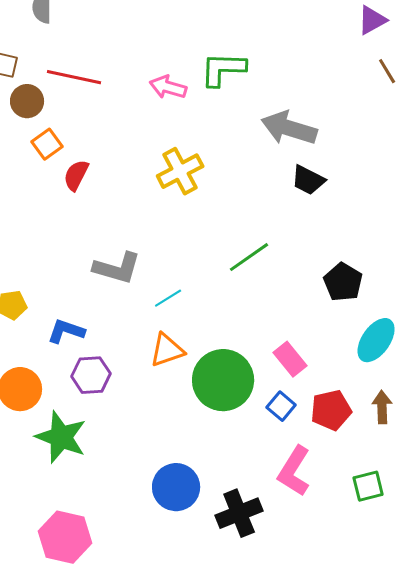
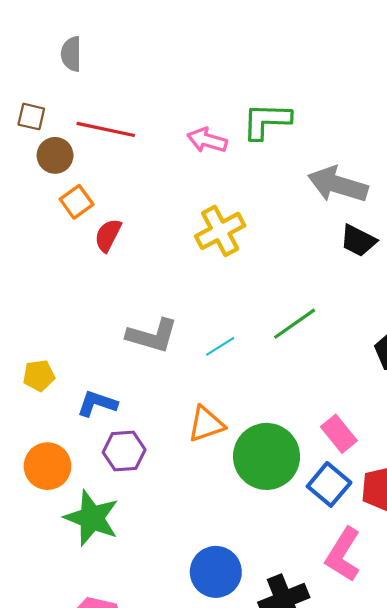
cyan line: (168, 298) -> (220, 346), moved
blue square: (281, 406) -> (329, 484), size x1.4

